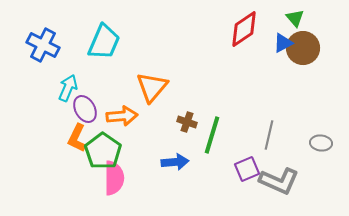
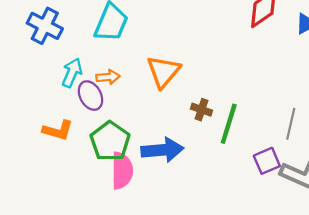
orange arrow: (122, 116) -> (108, 77), moved, size x0.7
orange L-shape: (77, 138) -> (58, 130), moved, turned -100
blue arrow: (175, 162) -> (162, 150), moved, size x1.4

